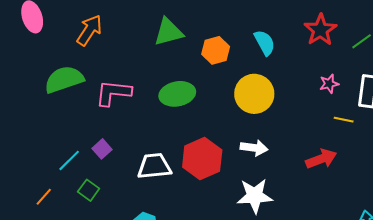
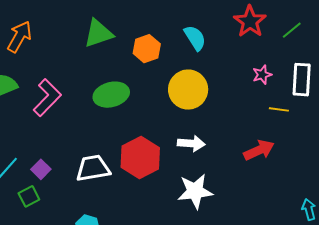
pink L-shape: (113, 93) -> (47, 98), turned 132
purple square: (102, 149) -> (41, 169), moved
green square: (89, 190) -> (29, 196), turned 30

